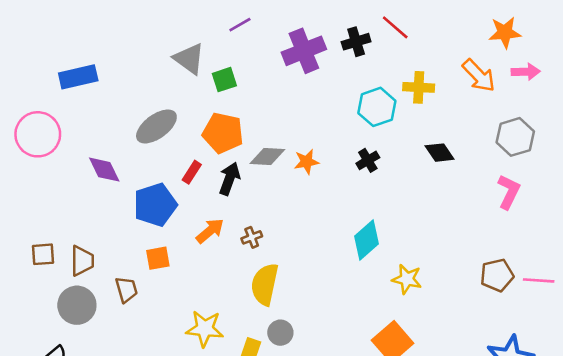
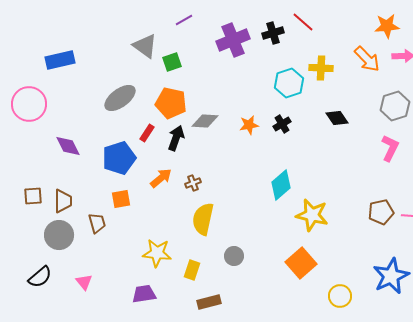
orange star: (306, 162) -> (249, 125), moved
purple diamond: (104, 170) -> (68, 146), moved
yellow star: (407, 279) -> (312, 215), size x1.4
gray circle: (280, 333) -> (234, 256), moved

